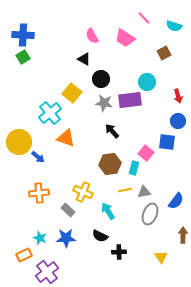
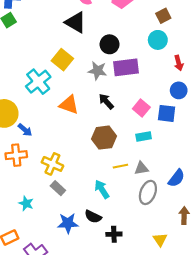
black triangle: (84, 59) -> (76, 22), size x1.5
black circle: (101, 79) -> (110, 44), moved
cyan circle: (147, 82) -> (158, 40), moved
orange triangle: (66, 138) -> (69, 105), moved
pink square: (146, 153) -> (141, 108), moved
cyan rectangle: (134, 168) -> (144, 136), moved, turned 64
yellow cross: (83, 192) -> (52, 164), moved
orange cross: (39, 193) -> (16, 155), moved
cyan star: (40, 238) -> (26, 203), moved
blue star: (66, 238) -> (68, 223), moved

